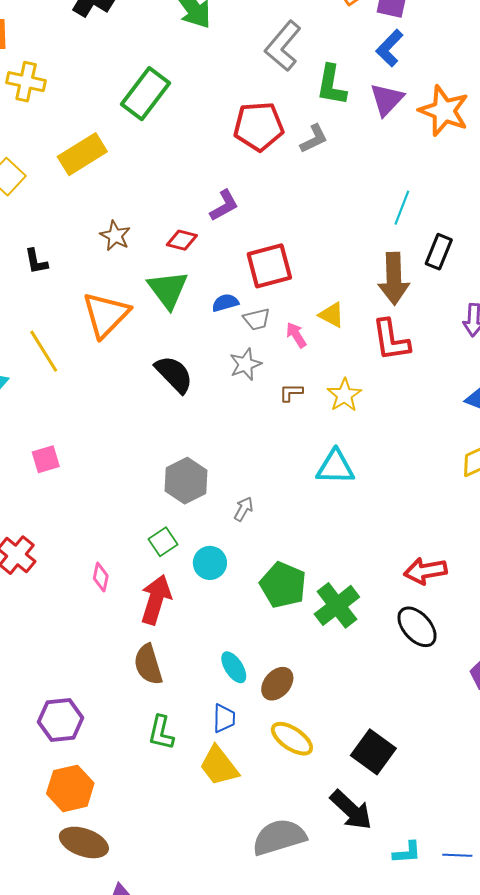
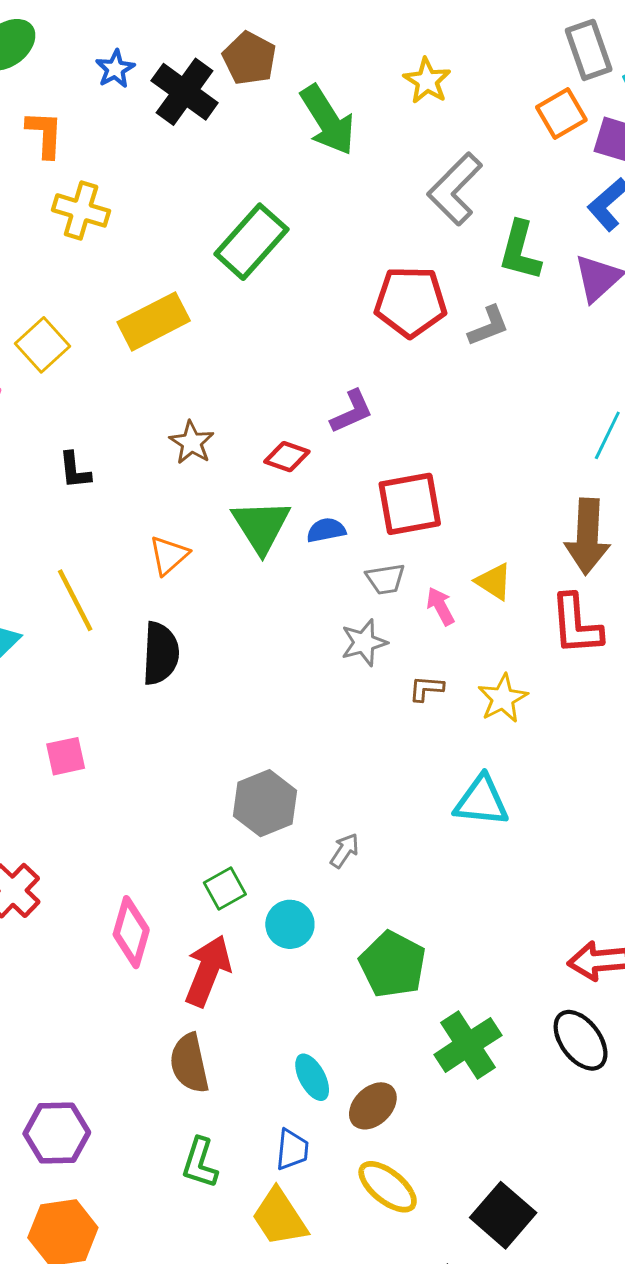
blue semicircle: (225, 303) -> (326, 530), moved
orange triangle: (106, 315) -> (169, 555), size x0.6
black semicircle: (174, 374) -> (161, 653), moved, turned 42
pink diamond: (101, 577) -> (131, 932), size x1.6
green cross: (337, 605) -> (468, 1045), moved

